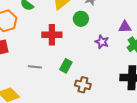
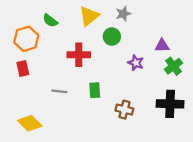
green rectangle: (66, 66) -> (95, 90), turned -32
brown cross: (83, 85) -> (124, 110), moved

